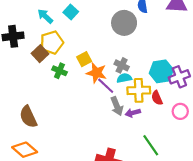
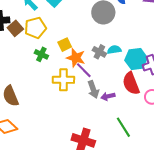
brown square: (40, 54) -> (15, 28), moved
cyan semicircle: (124, 78) -> (114, 50), moved
yellow cross: (139, 90) -> (63, 80), moved
red semicircle: (157, 98) -> (131, 83), size x1.6

